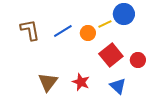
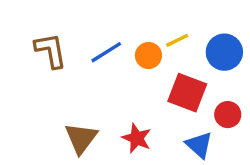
blue circle: (124, 14) -> (224, 52), moved
red square: (111, 55) -> (187, 93), turned -30
red circle: (138, 60) -> (228, 115), moved

